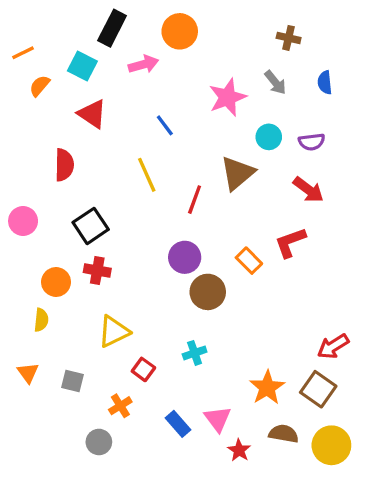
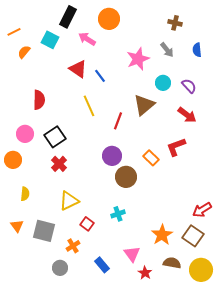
pink arrow: (143, 64) -> (87, 39), turned -132
red triangle: (92, 114) -> (78, 69), moved
purple semicircle: (312, 142) -> (189, 86), turned -126
pink circle: (23, 221) -> (25, 134), moved
red cross: (97, 270) -> (59, 164), turned 35
orange circle: (56, 282) -> (13, 160), moved
gray square: (73, 381) -> (44, 231), size x1.6
blue rectangle: (178, 424) -> (102, 265), moved

